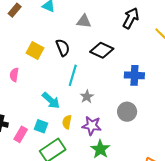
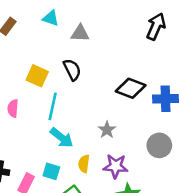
gray triangle: (84, 21) -> (80, 33), moved
black diamond: (102, 50) -> (131, 88), moved
cyan line: (73, 75) -> (53, 106), moved

